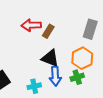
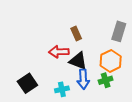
red arrow: (31, 25) -> (59, 52), moved
brown rectangle: (48, 31) -> (76, 34), turned -56

